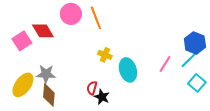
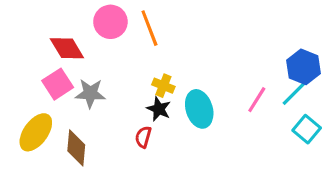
pink square: (22, 41) -> (58, 84), moved
gray star: (46, 74) -> (90, 93), moved
black star: (102, 97) -> (159, 109), moved

